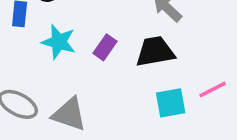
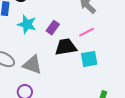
black trapezoid: (155, 52) -> (66, 47), moved
pink line: (213, 90) -> (86, 32), moved

